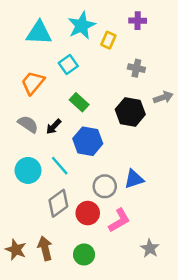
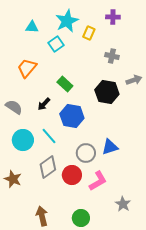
cyan triangle: (39, 33) -> (32, 27), size x0.6
cyan square: (68, 64) -> (56, 44), moved
gray semicircle: (28, 124) -> (14, 107), moved
brown arrow: (45, 248) -> (42, 216), moved
brown star: (16, 250) -> (13, 179), moved
green circle: (84, 254) -> (81, 218), moved

